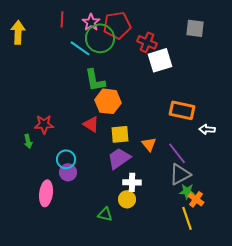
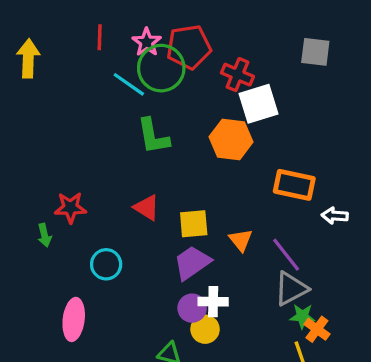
orange hexagon: (108, 101) -> (231, 139), moved
purple circle: (68, 172) -> (192, 308), moved

